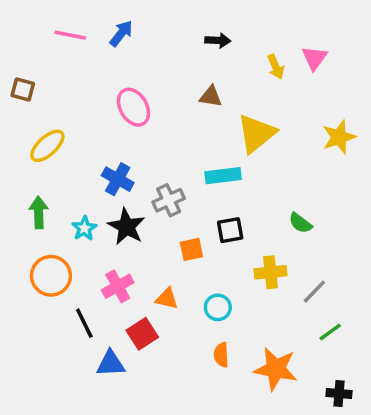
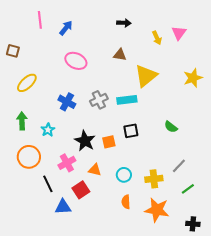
blue arrow: (121, 33) -> (66, 28), moved
pink line: (70, 35) -> (40, 20), turned 72
pink ellipse: (133, 107) -> (76, 61), turned -35
gray cross: (169, 200) -> (99, 100), moved
black star: (126, 227) -> (85, 141), moved
yellow cross: (270, 272) -> (154, 179), moved

